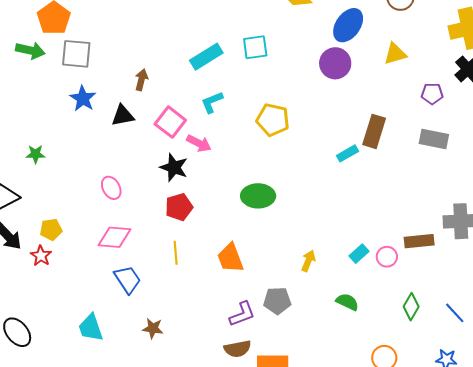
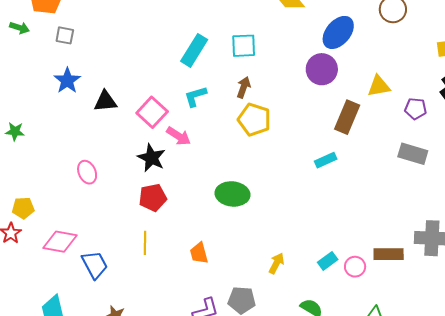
green arrow: (30, 50) -> (19, 28), size x0.7
gray square: (76, 54) -> (65, 35), size x0.6
yellow triangle: (395, 54) -> (379, 86), moved
cyan rectangle: (206, 57) -> (194, 50), turned -32
brown arrow: (141, 80) -> (244, 87), moved
brown rectangle: (374, 131) -> (347, 117), moved
pink diamond: (115, 237) -> (60, 242), moved
orange trapezoid: (230, 258) -> (199, 253), size x0.7

